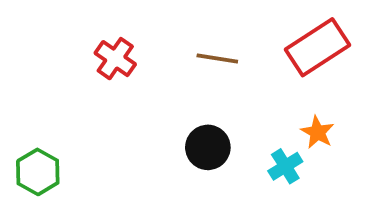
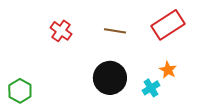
black circle: (208, 147) -> (110, 78), size x1.4

